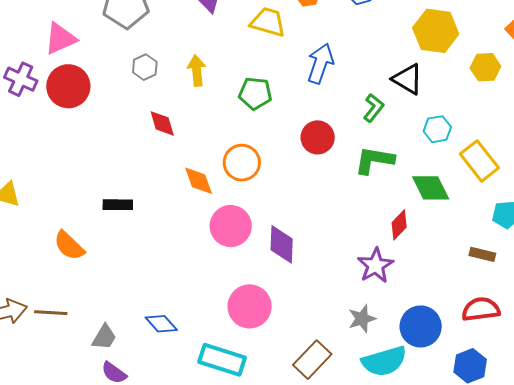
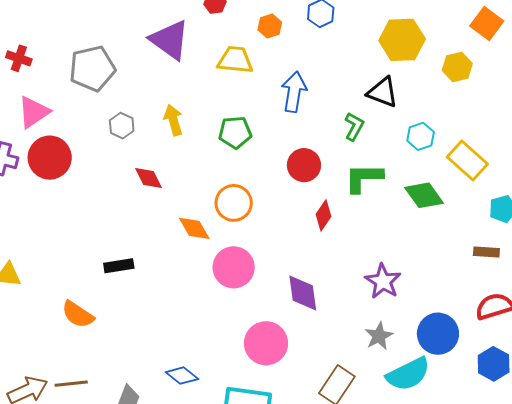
red diamond: (399, 225) -> (324, 215), moved
purple diamond: (282, 244) -> (303, 293), moved

